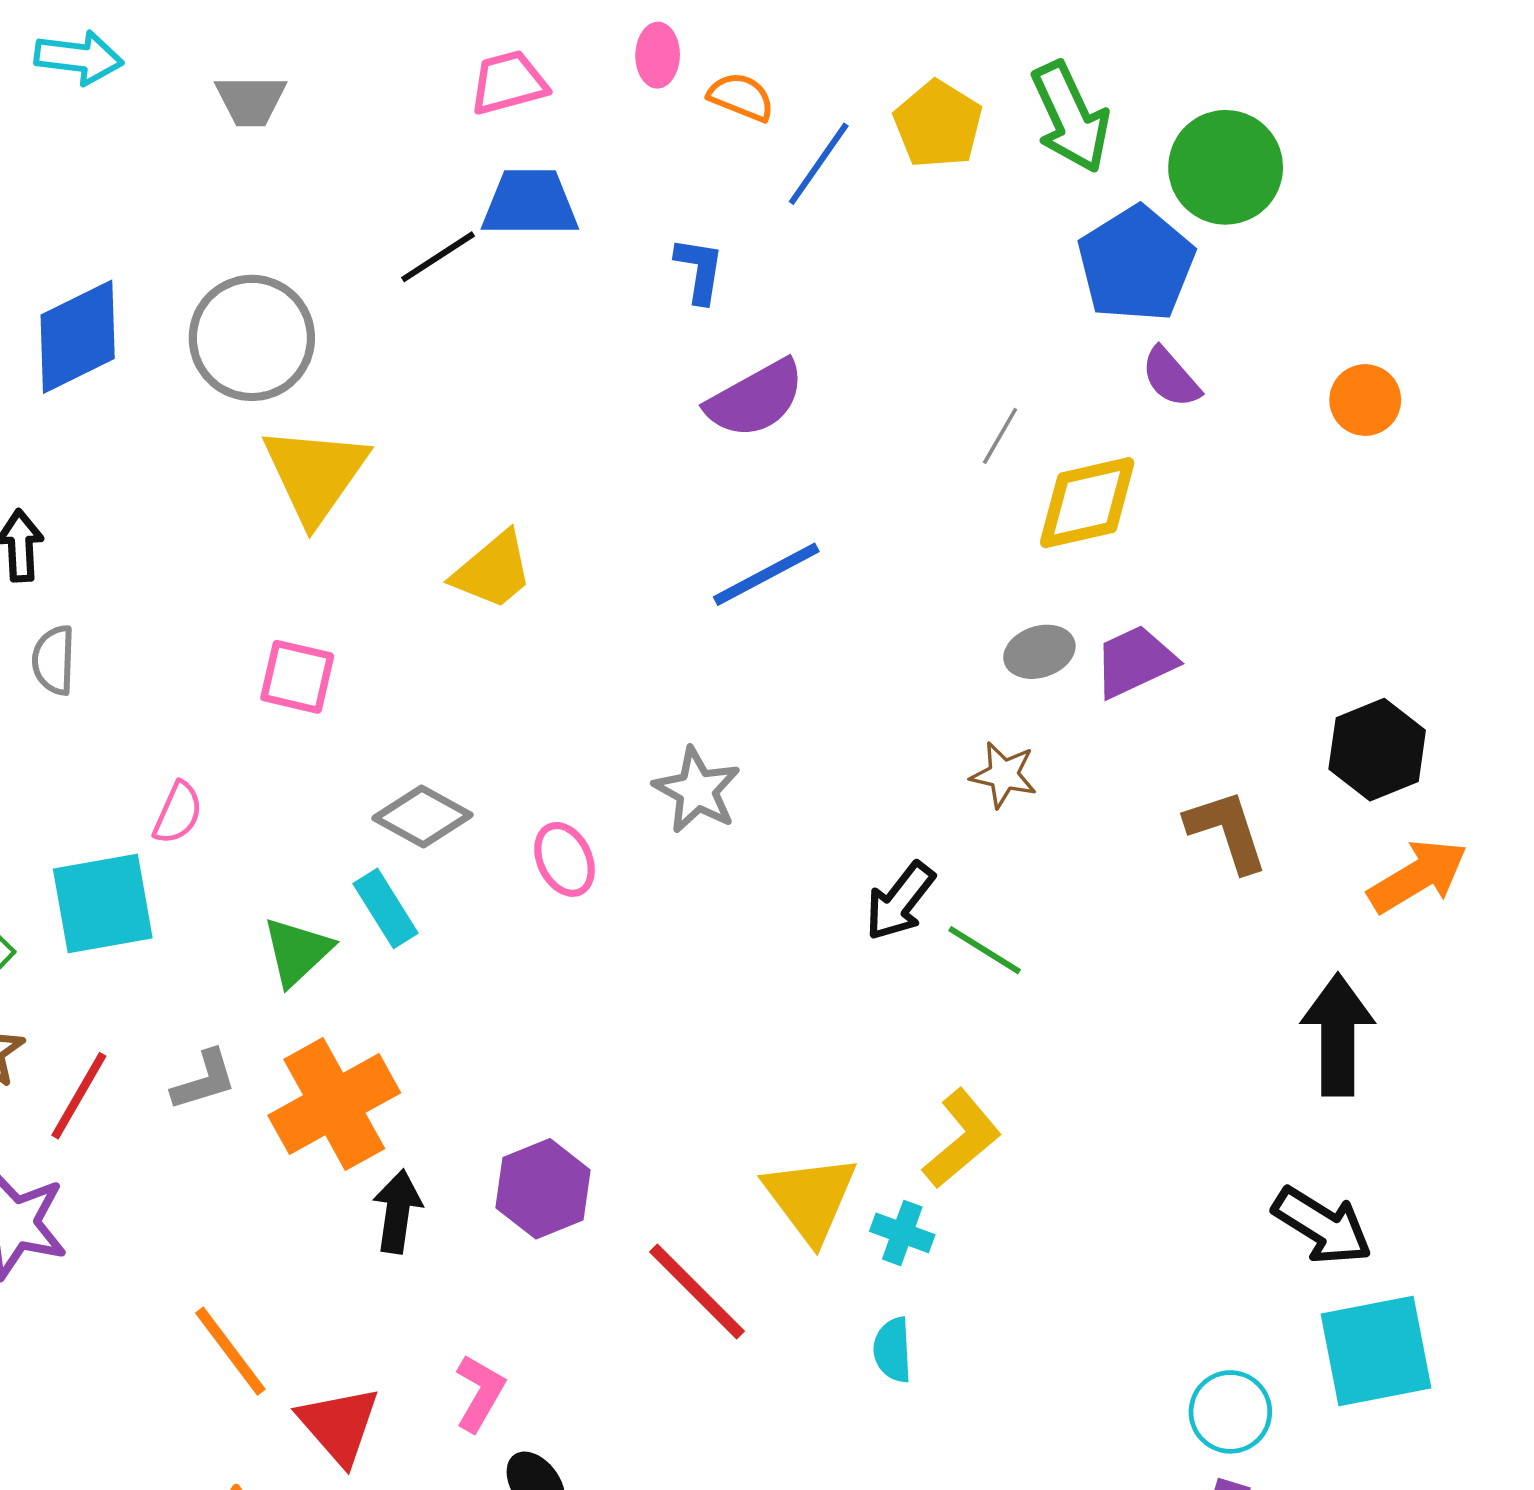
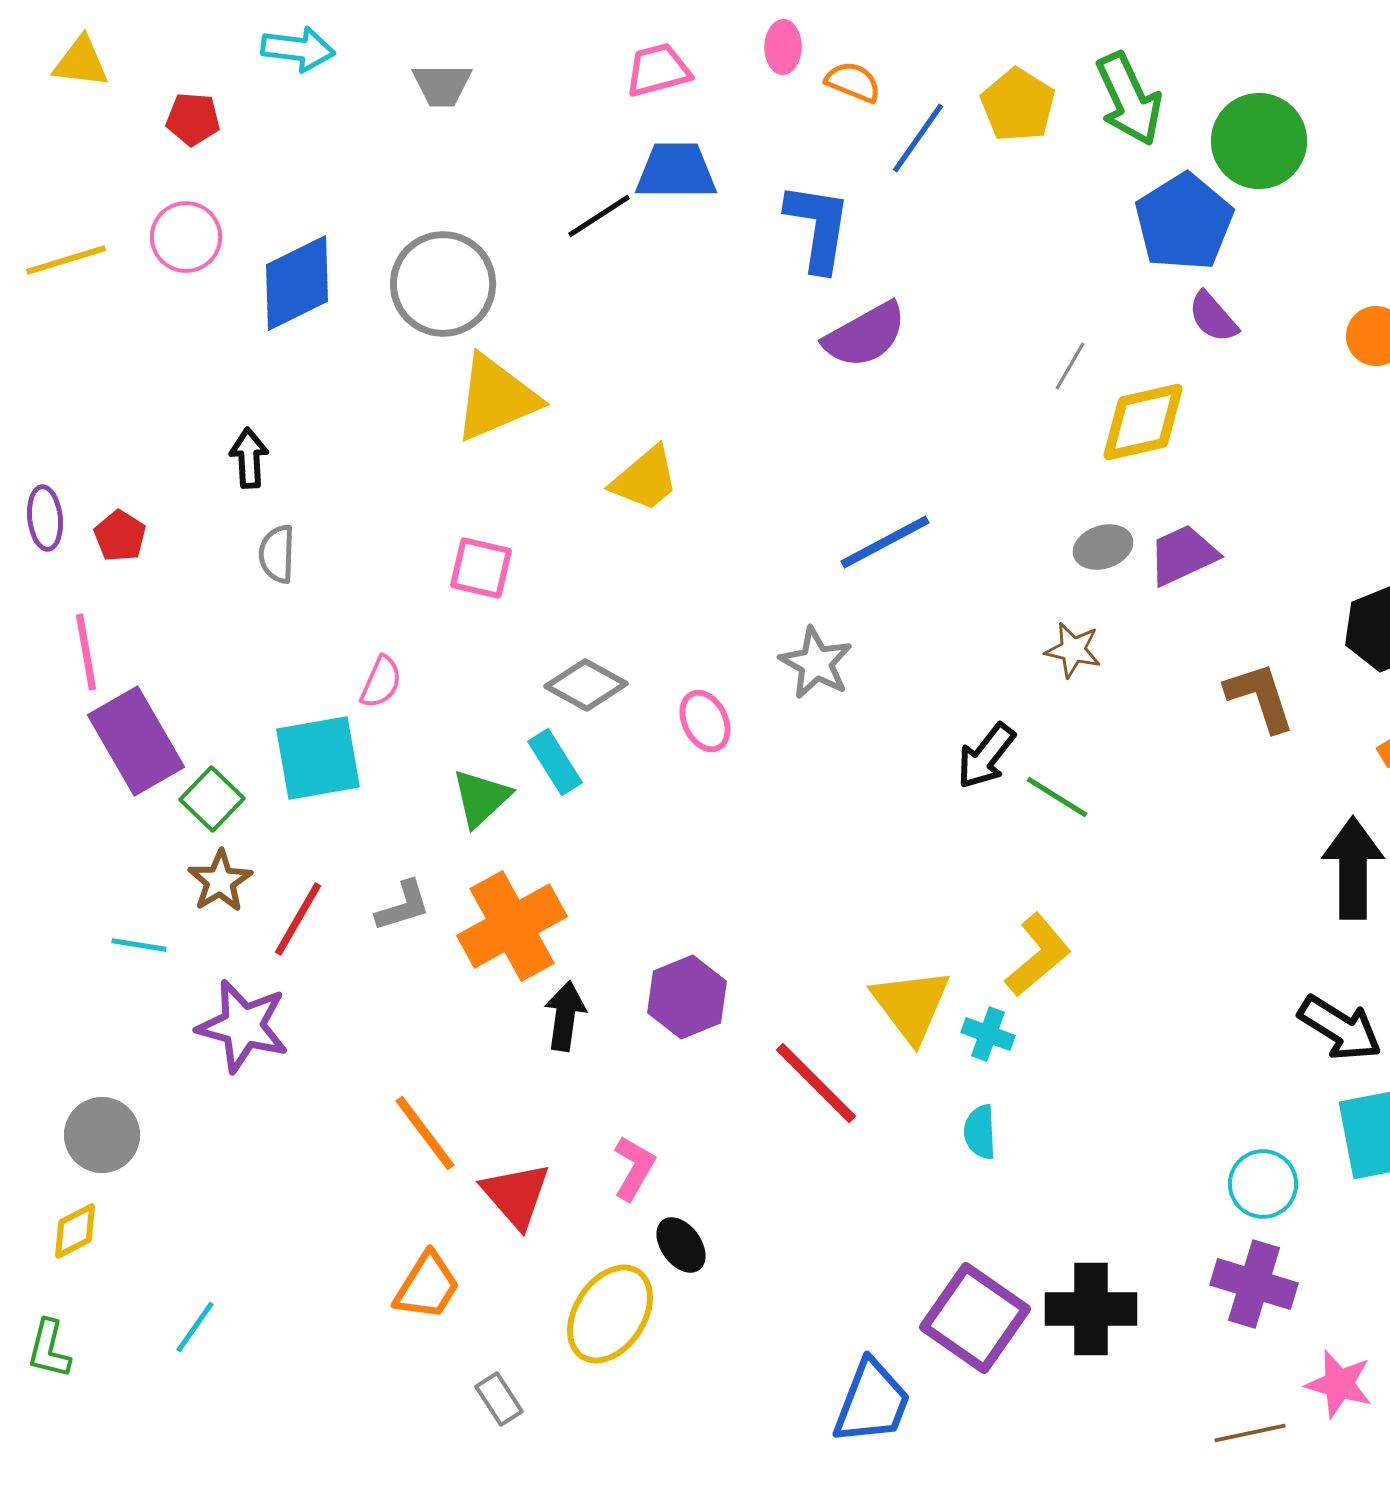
blue L-shape: (699, 270) -> (818, 227), size x1.6
yellow triangle: (315, 474) -> (496, 398), turned 32
blue line: (766, 574) -> (885, 542), moved

